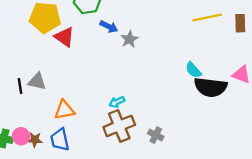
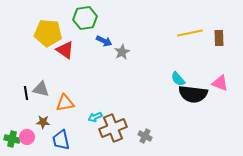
cyan arrow: (117, 102) -> (95, 117), moved
orange triangle: (64, 110) -> (65, 103), moved
brown star: (35, 140) -> (43, 122), moved

